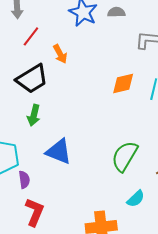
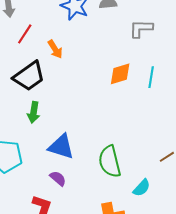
green semicircle: (125, 156) -> (110, 161), moved, turned -40
purple semicircle: (24, 180) -> (58, 178), moved, turned -36

